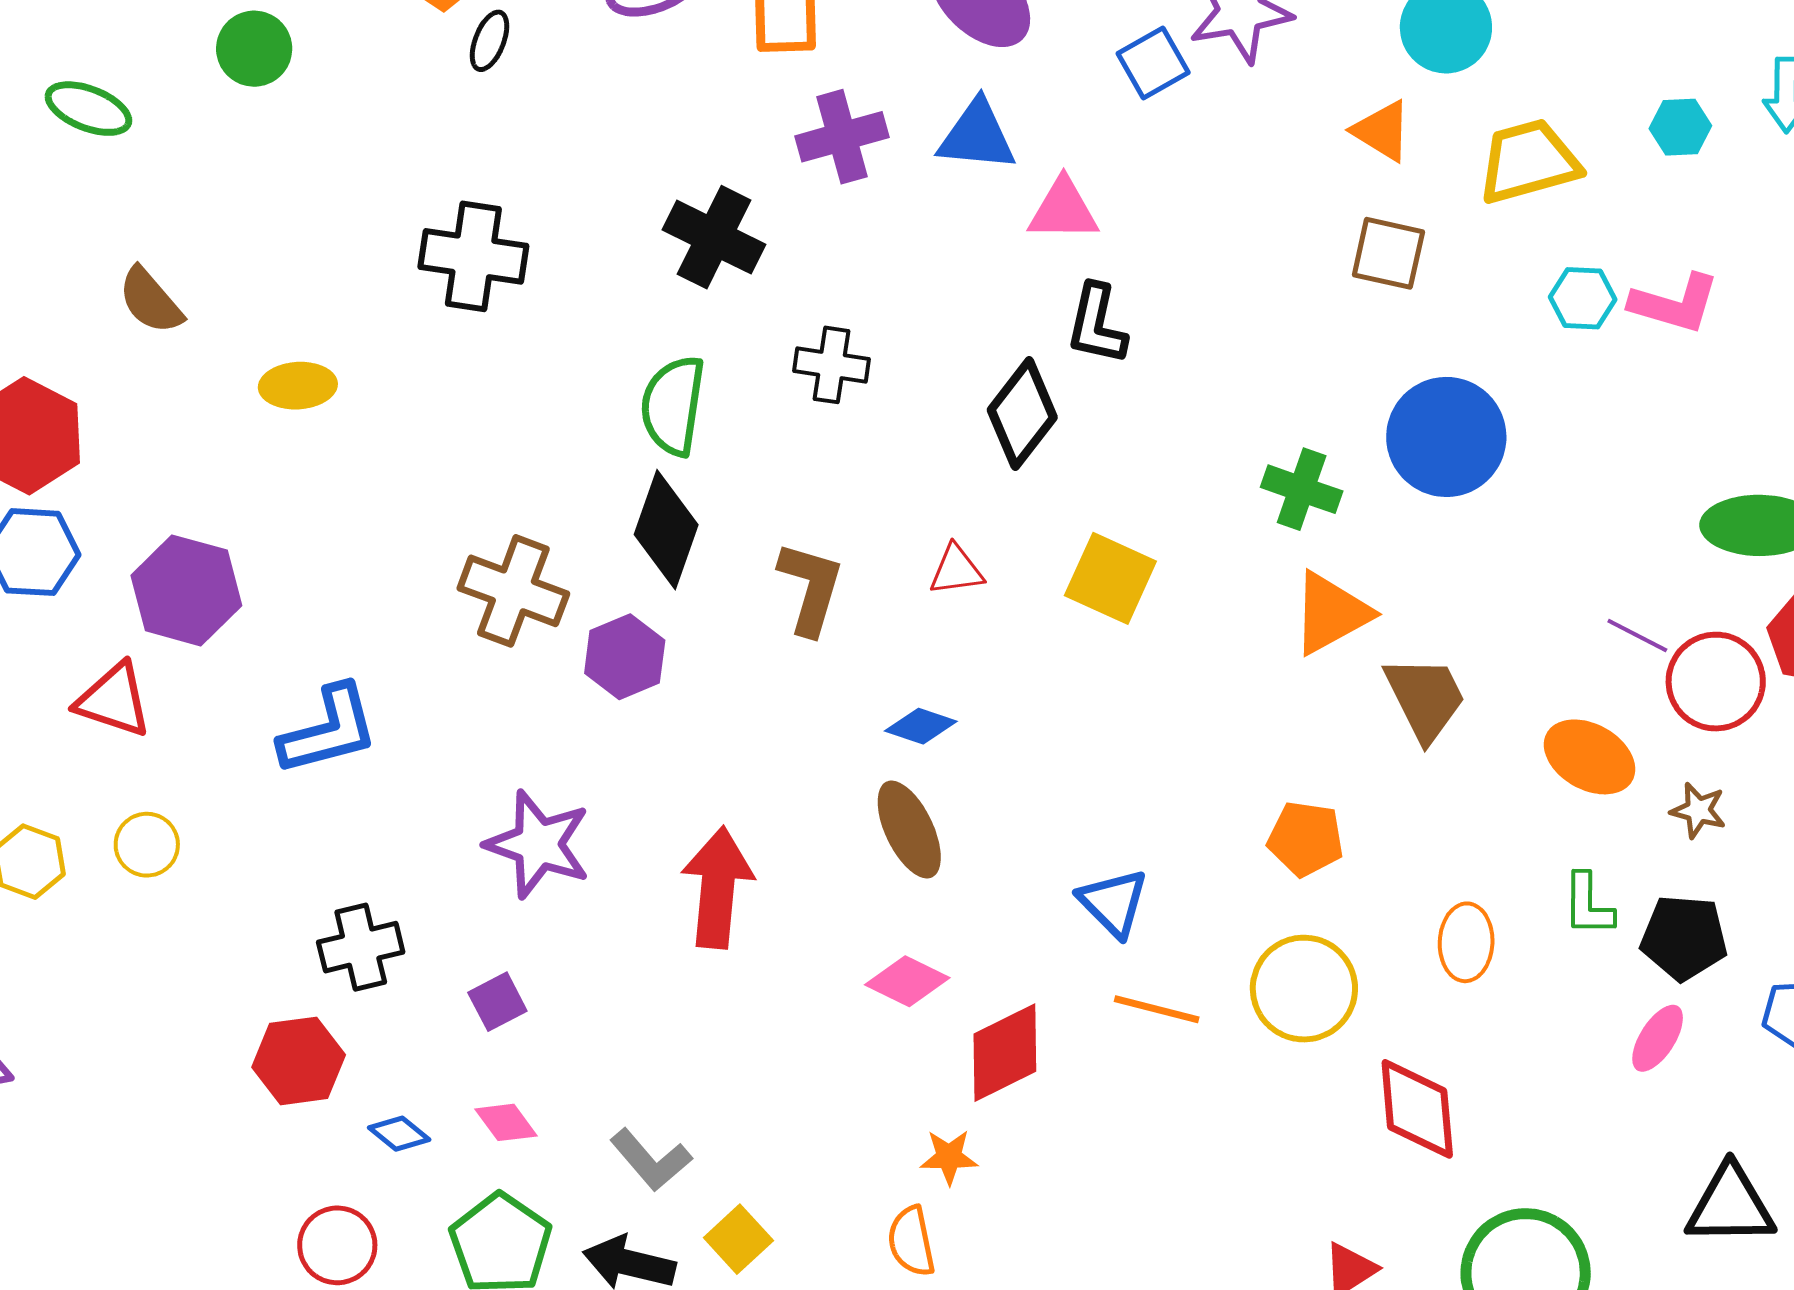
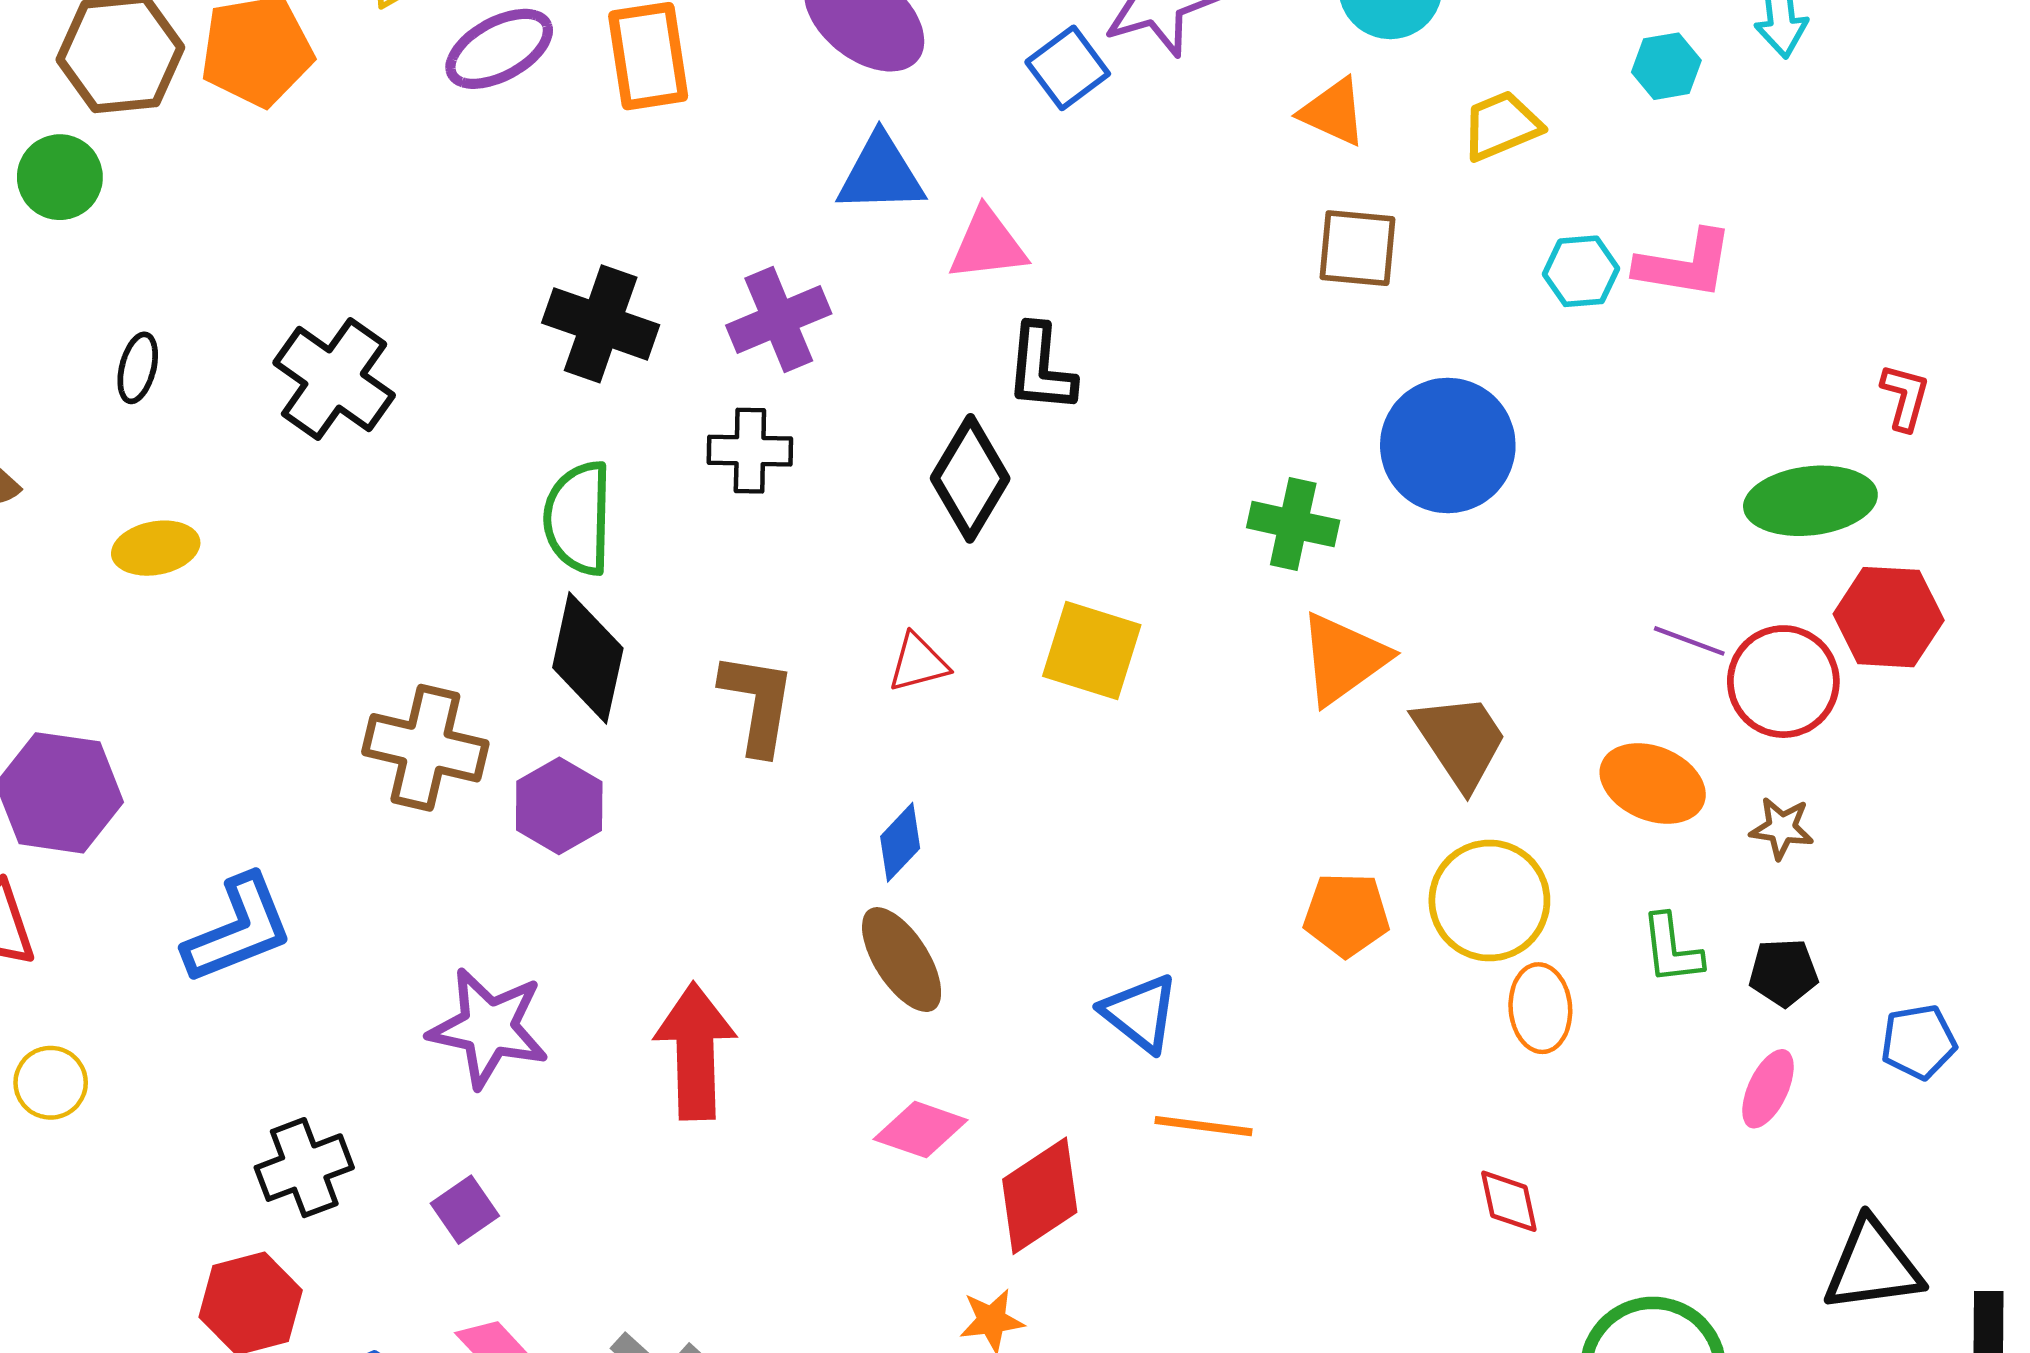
black ellipse: (489, 41) -> (138, 368), moved
purple cross: (842, 137) -> (779, 319), moved
yellow trapezoid: (1529, 161) -> (1501, 126), size x0.7
black cross: (473, 256) -> (334, 379), turned 34
blue diamond: (921, 726) -> (900, 842), turned -58
black pentagon: (1684, 938) -> (1784, 972), size x0.7
yellow circle: (1304, 989) -> (1489, 901), moved
red diamond: (1417, 1109) -> (1509, 1201), size x0.6

